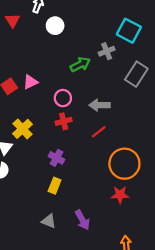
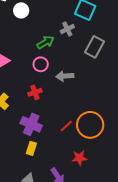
pink circle: (63, 98) -> (41, 64), moved
red line: (99, 132) -> (66, 126), moved
purple cross: (56, 158) -> (31, 124), size x1.5
red star: (120, 195) -> (79, 158), moved

